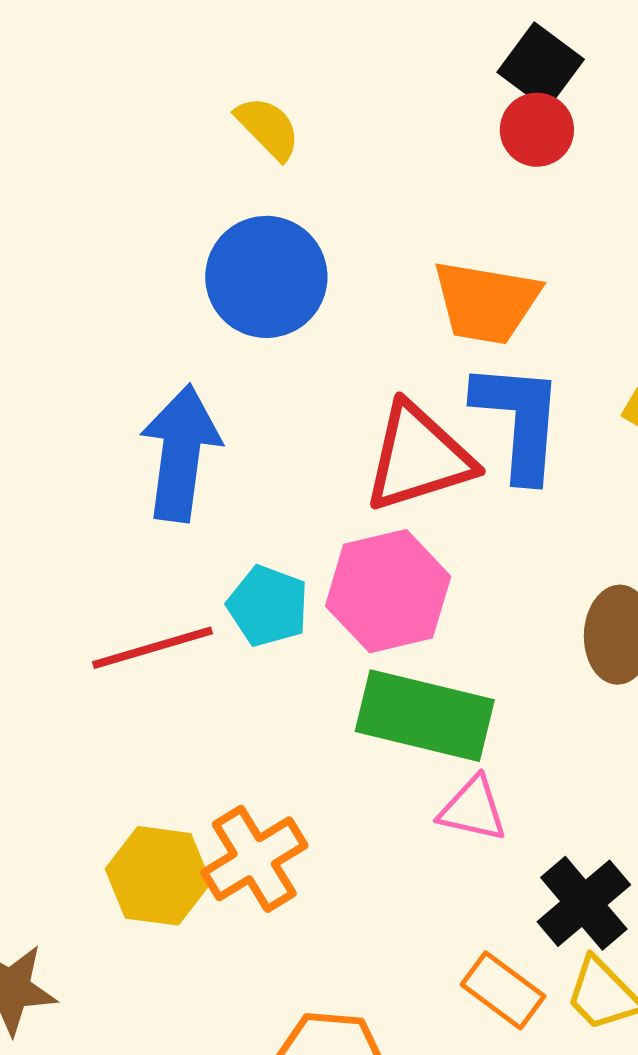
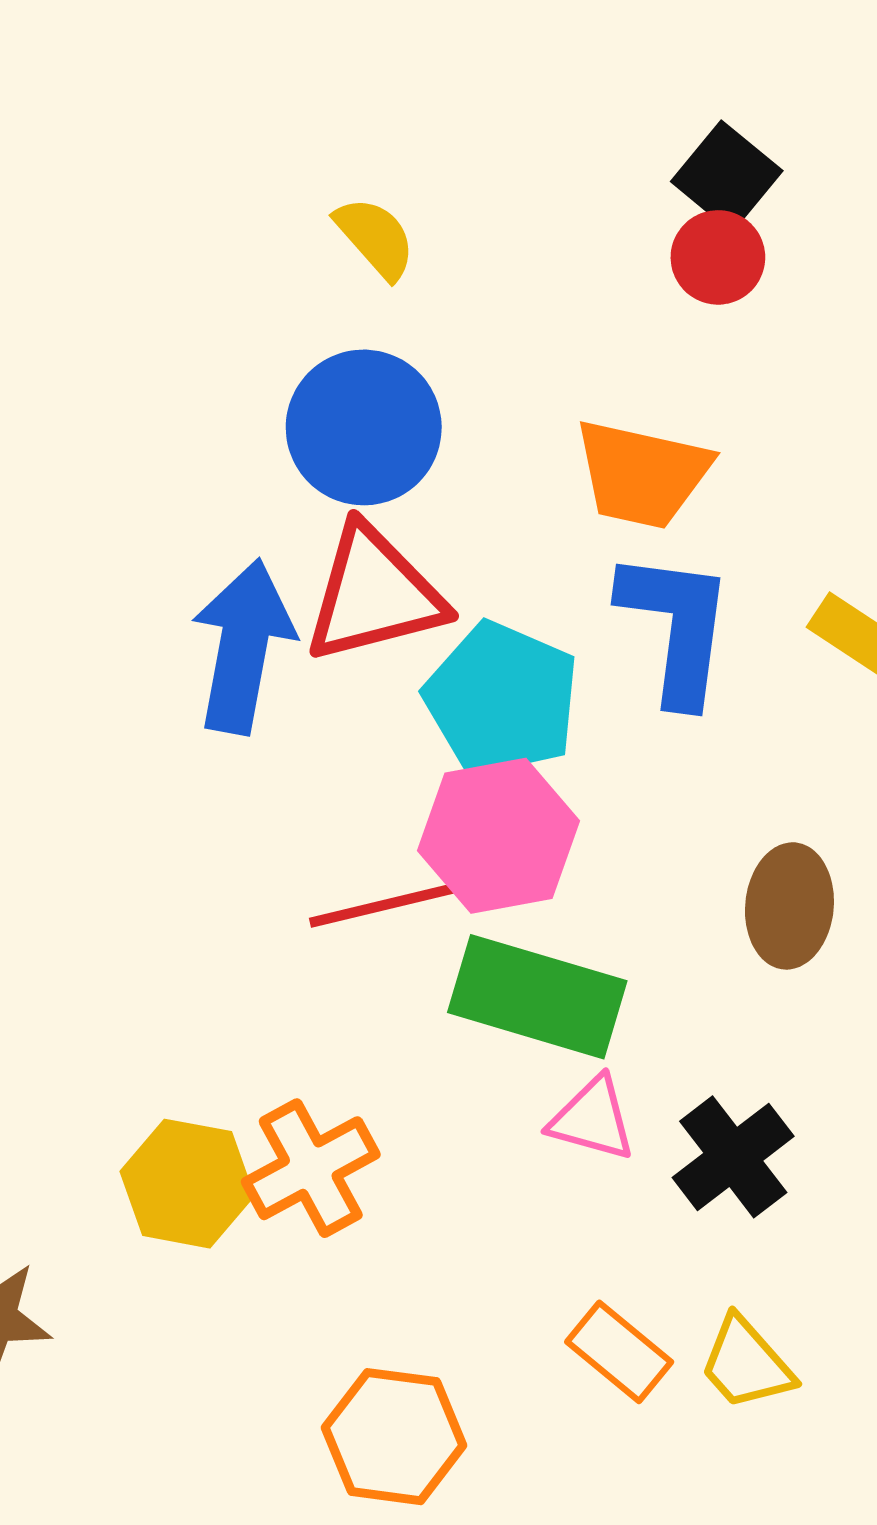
red triangle: (418, 458) -> (374, 594), moved
cyan pentagon: (268, 606) -> (502, 699), moved, size x1.5
red line: (152, 648) -> (387, 904), moved
black cross: (584, 903) -> (733, 1157), moved

